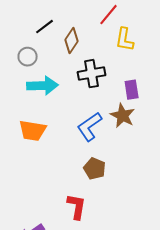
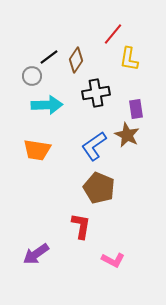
black line: (45, 27) -> (49, 57), moved
brown pentagon: (95, 169) -> (99, 188), size x1.4

